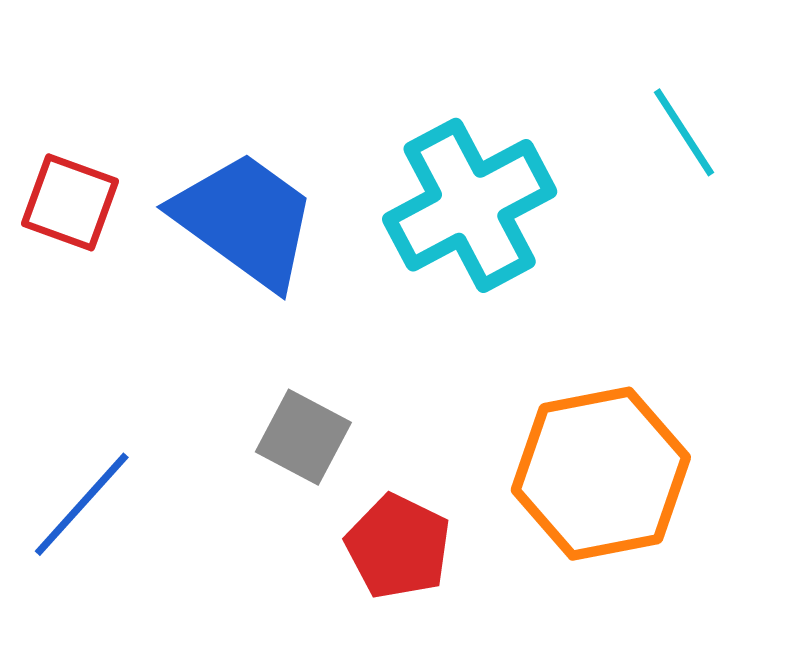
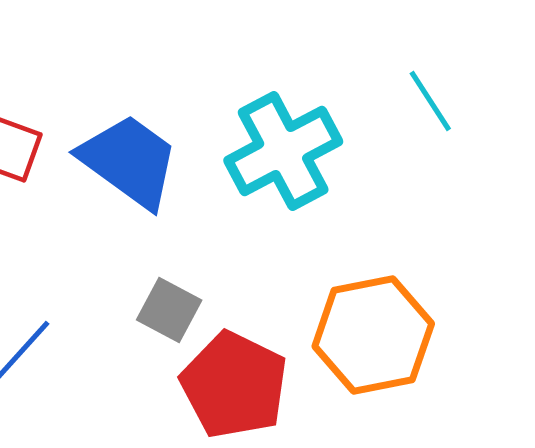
red pentagon: (398, 547) -> (234, 385), size x1.5

